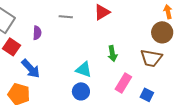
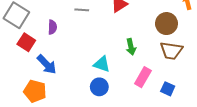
brown circle: (162, 32) -> (166, 24), moved

